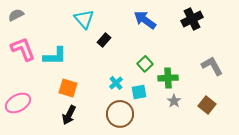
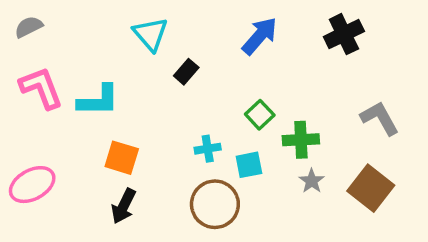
blue arrow: (145, 20) -> (260, 36), turned 95
cyan cross: (116, 83) -> (208, 149), turned 32
brown square: (207, 105) -> (371, 188), size x1.4

